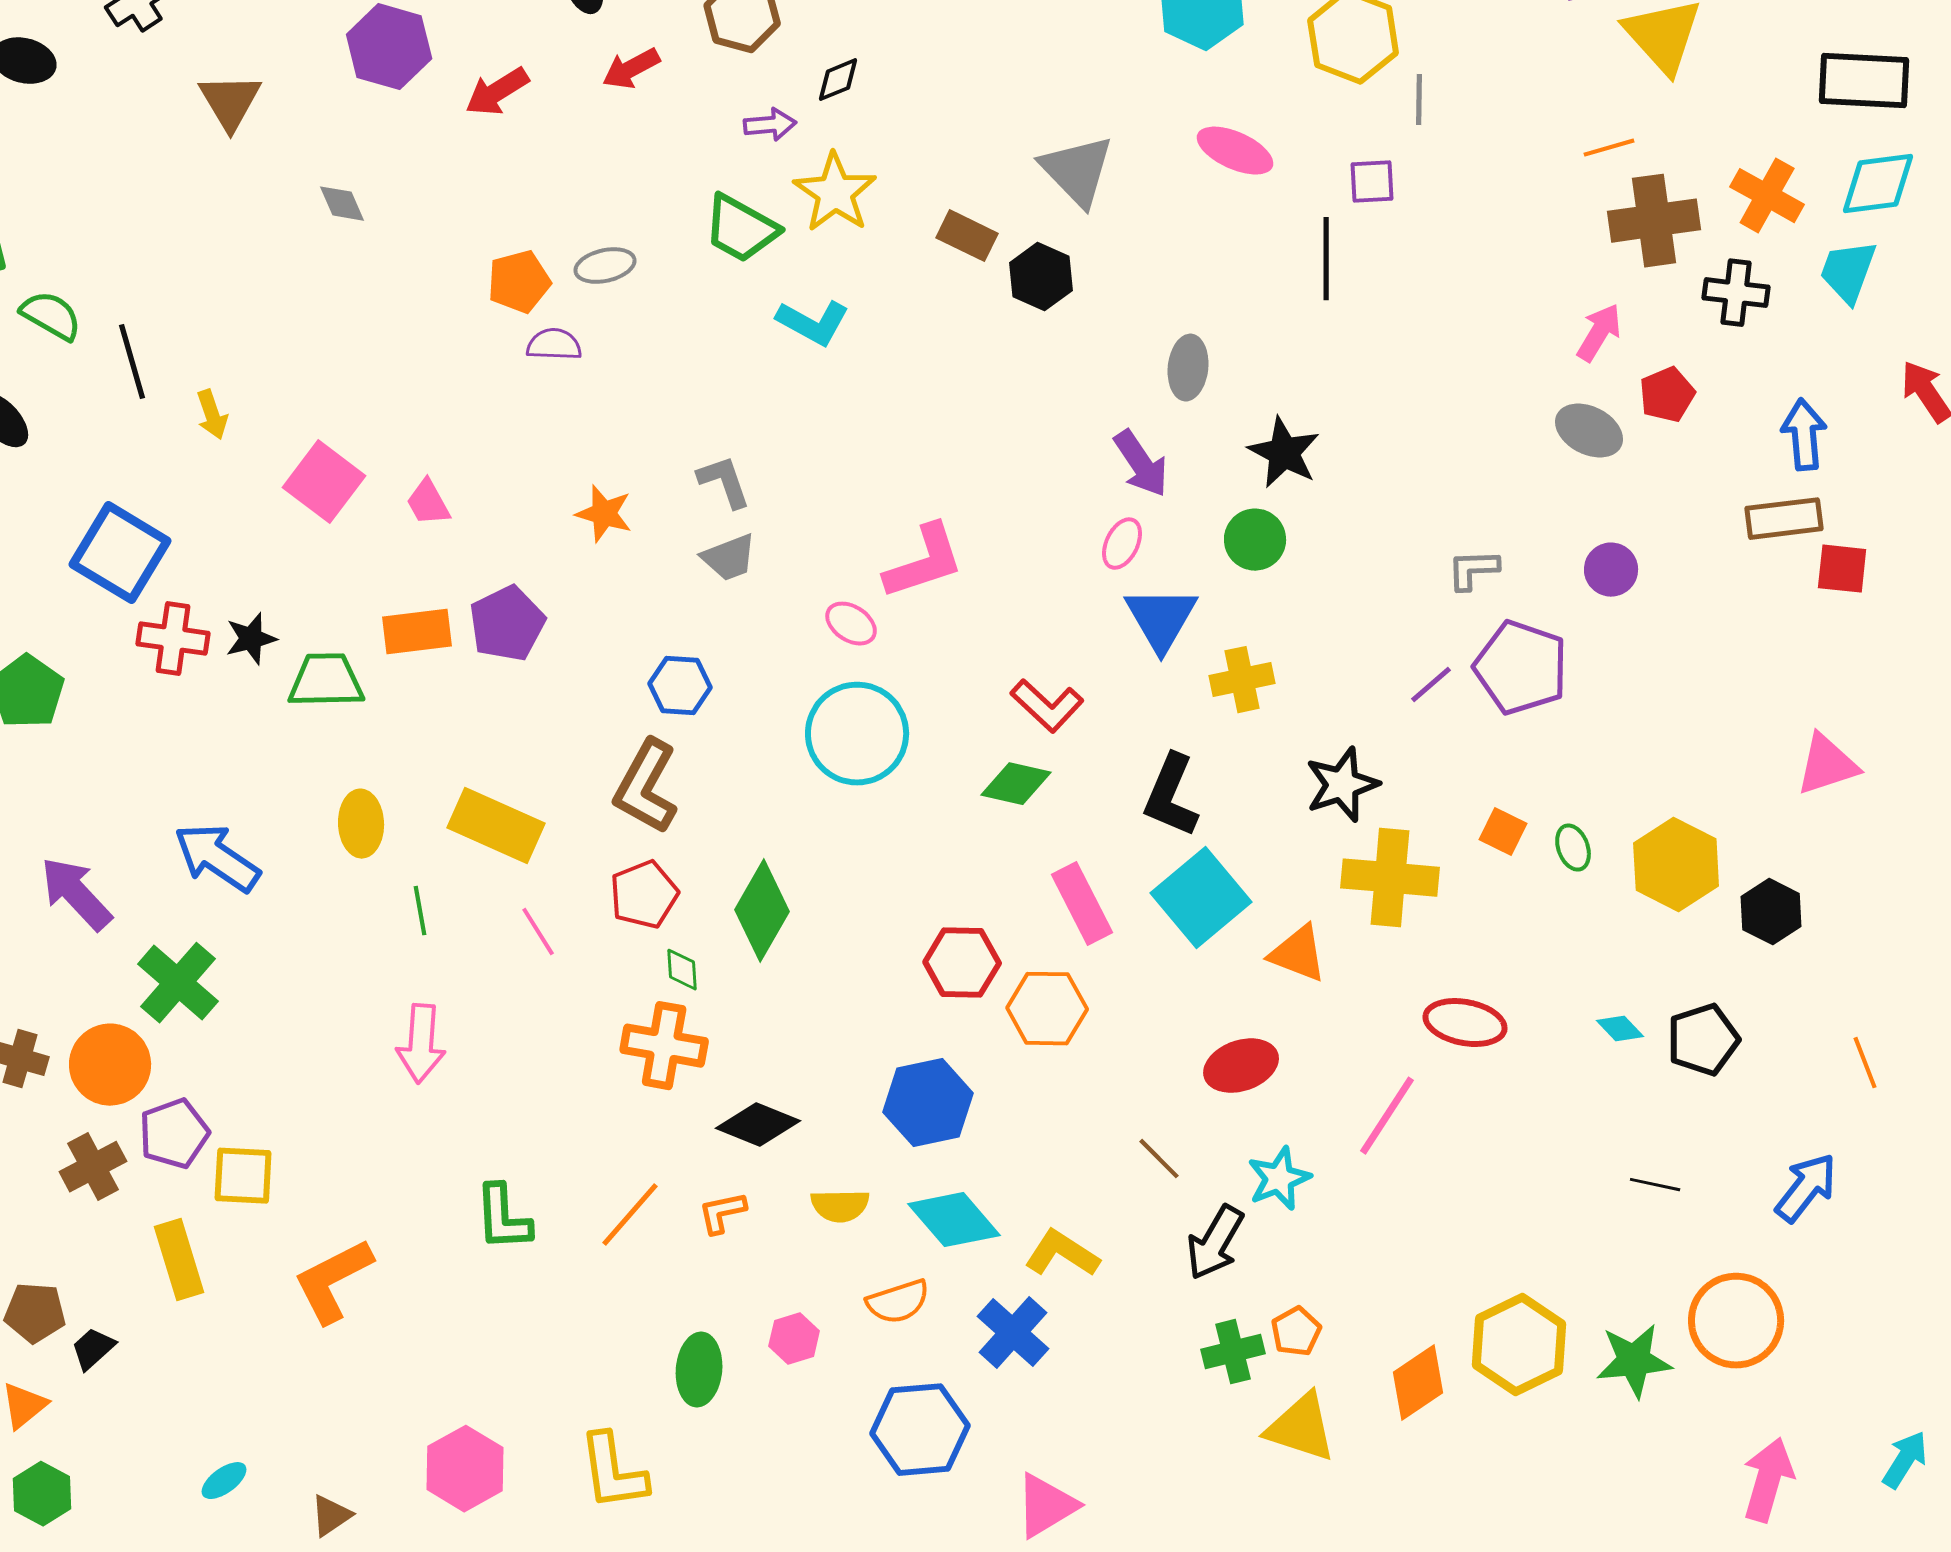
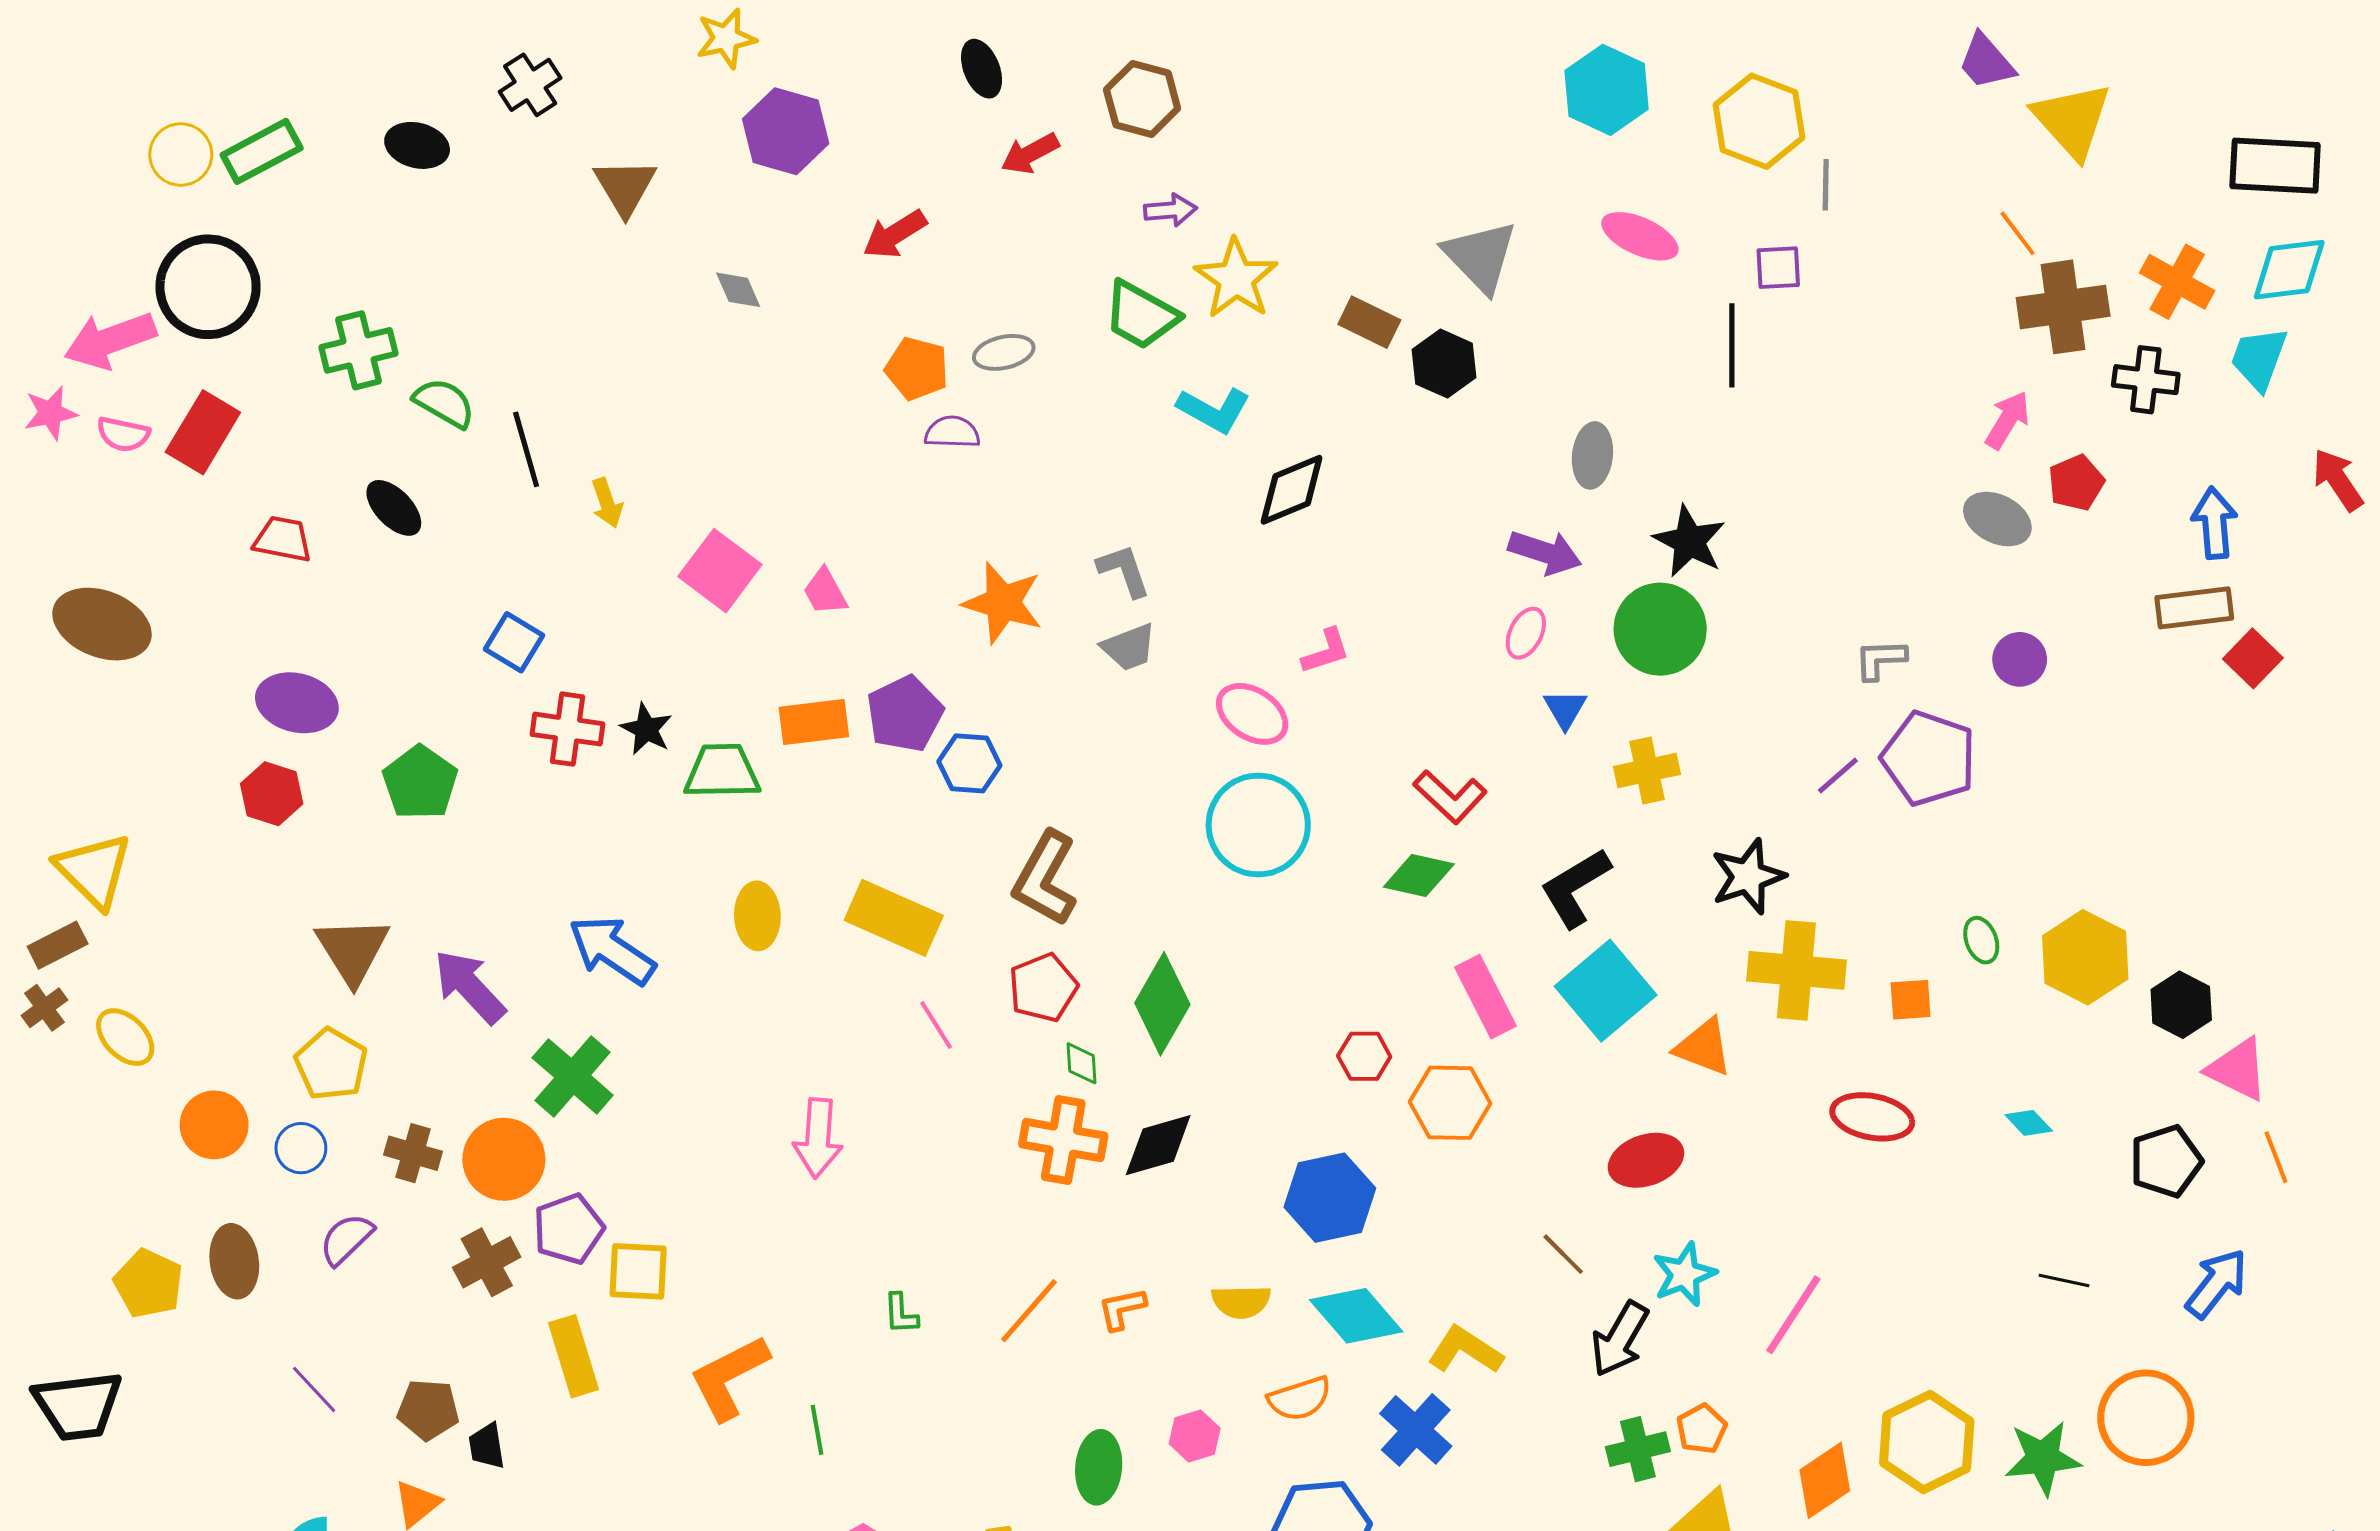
black diamond: (838, 80) -> (1292, 490), moved, size x1.6
red arrow: (497, 92) -> (895, 234), moved
orange line: (1609, 148) -> (2018, 233), turned 69
orange pentagon: (519, 282) -> (917, 369), turned 30
purple arrow: (1141, 464) -> (1545, 552), turned -38
orange star: (604, 514) -> (1003, 603), size x1.4
green circle: (1255, 540) -> (1660, 629), size x1.5
blue square: (120, 553) -> (514, 642), size x0.6
pink L-shape: (924, 562) -> (1326, 651), size x0.6
red square: (1842, 569) -> (2253, 658), turned 38
blue triangle: (1161, 619) -> (1565, 709), size x0.6
pink ellipse: (851, 624) -> (1252, 714), size x1.4
black star: (251, 639) -> (646, 729), turned -30
blue hexagon: (680, 686) -> (969, 763), moved
pink triangle: (1827, 765) -> (2238, 1069), moved, turned 44
black L-shape: (1171, 796) -> (1575, 888), turned 36
orange square: (1503, 832) -> (1911, 1000), moved, turned -30
green line: (420, 911) -> (817, 1430), moved
red hexagon: (962, 963) -> (1364, 1056), size x0.7
black pentagon: (1703, 1040) -> (2166, 1161), moved
pink line: (1387, 1116) -> (1793, 1315), moved
black diamond: (758, 1125) -> (1158, 1145), moved, turned -38
green L-shape: (503, 1218) -> (901, 1314), size x0.6
black trapezoid: (93, 1349) -> (487, 1446), turned -57

